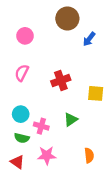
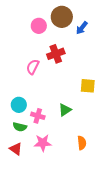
pink circle: (25, 36) -> (39, 26), moved
blue arrow: (89, 39) -> (82, 28), moved
pink semicircle: (22, 73) -> (33, 67), moved
red cross: (61, 80) -> (56, 54), moved

